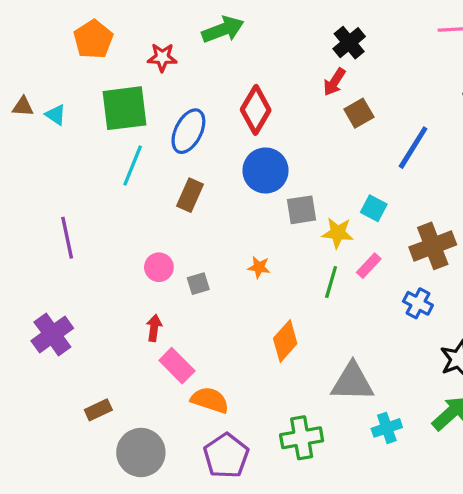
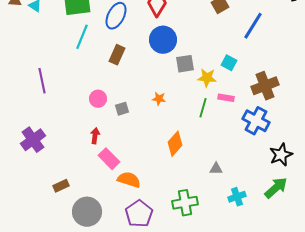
pink rectangle: (369, 266) -> (226, 98), turned 56
blue cross: (418, 303) -> (256, 121), size x1.5
gray triangle: (352, 382) -> (216, 169), size x0.5

